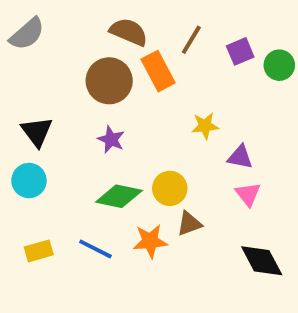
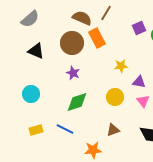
brown line: (191, 40) -> (106, 13), moved
black triangle: (37, 132) -> (36, 51), moved, turned -30
yellow circle: (170, 188) -> (115, 97), moved
green diamond: (119, 196) -> (77, 102), turned -30
brown triangle: (189, 224) -> (113, 130), moved
orange star: (150, 241) -> (93, 150), moved

